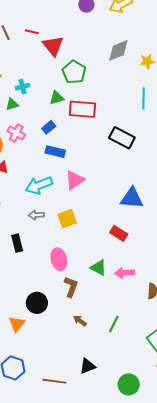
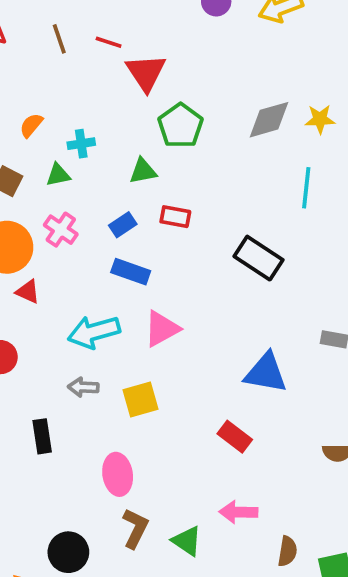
gray diamond: (118, 50) -> (269, 120), moved
red rectangle: (82, 109) -> (175, 217), moved, size x0.6
green triangle: (98, 268) -> (187, 541), moved

